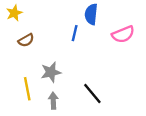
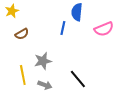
gray arrow: (53, 101) -> (45, 85), turned 112

